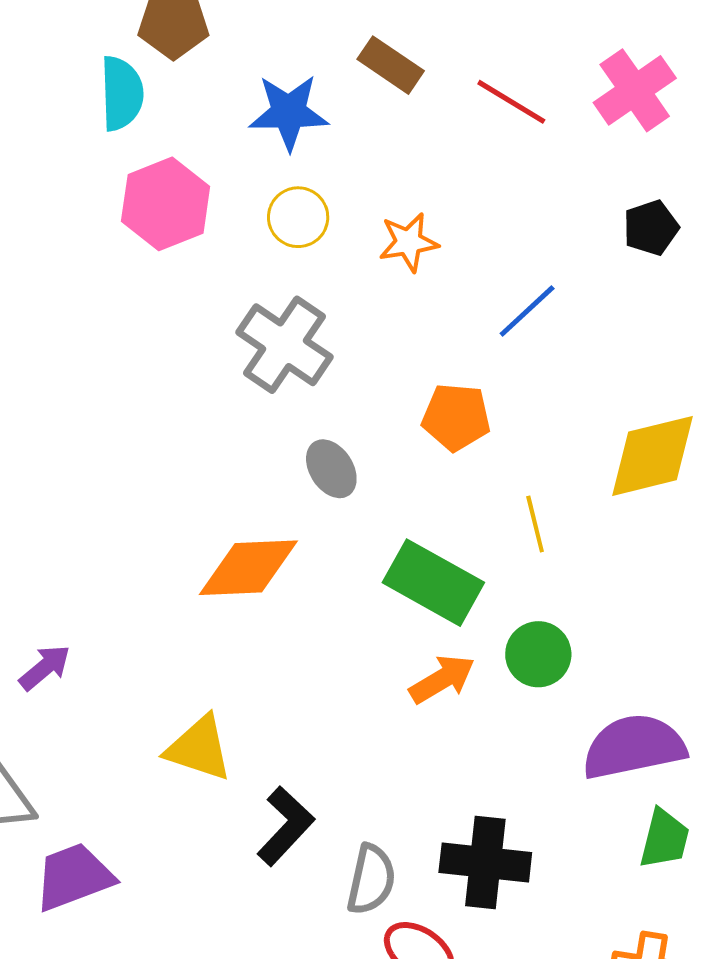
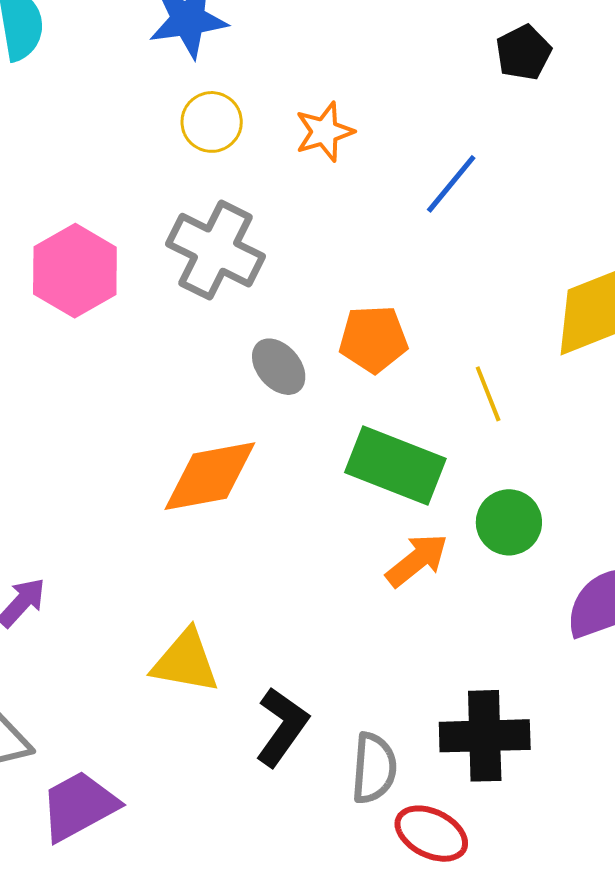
pink hexagon: (166, 204) -> (75, 271), moved
black pentagon: (651, 228) -> (523, 53), moved
orange pentagon: (456, 417) -> (373, 339), moved

